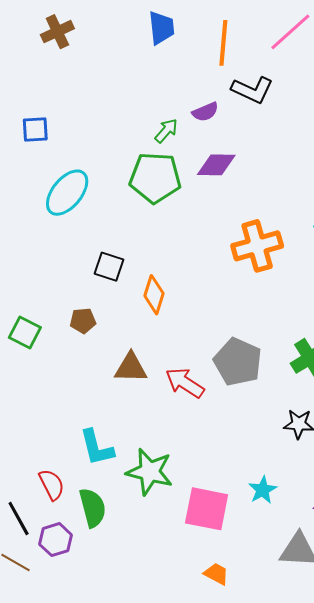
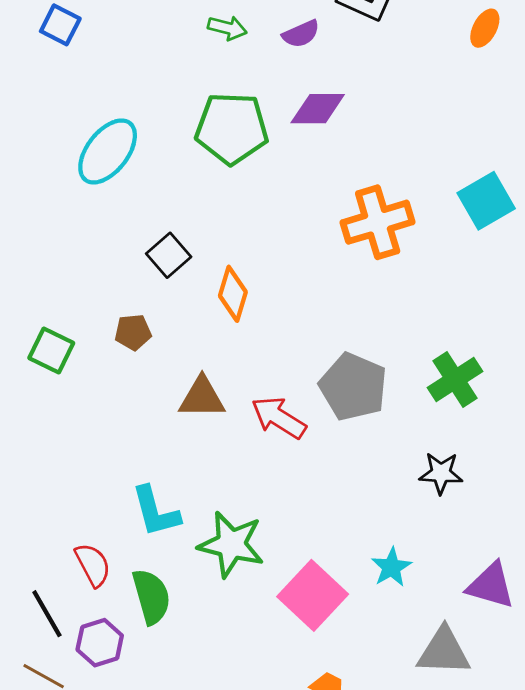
blue square: (35, 130) -> (60, 25), moved, turned 32
green arrow: (166, 131) -> (227, 28), moved, turned 64
black square: (109, 267) -> (169, 255), turned 32
pink square: (207, 509) -> (313, 595), turned 33

